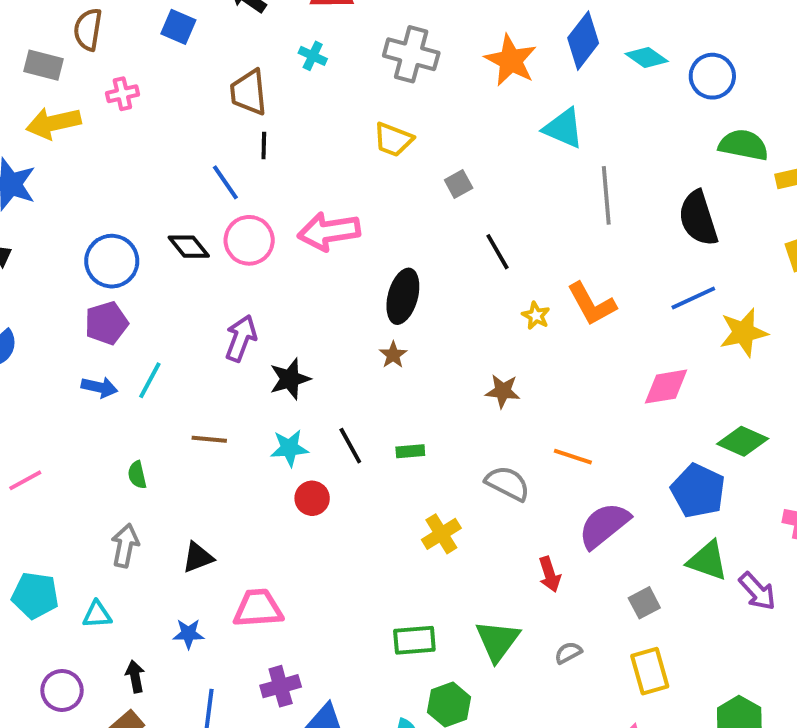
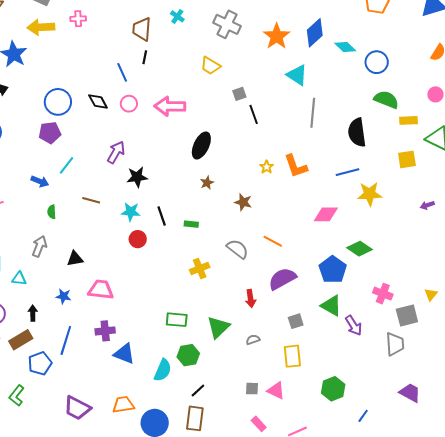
pink circle: (249, 240) -> (129, 104), size x0.7
black line: (497, 252) -> (254, 114), moved
brown star: (393, 355) -> (207, 183), moved
blue arrow: (99, 387) -> (40, 181), moved

